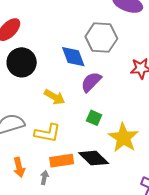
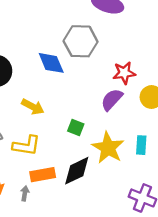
purple semicircle: (91, 82) -> (112, 100), moved
black diamond: (94, 158) -> (77, 171), turned -68

